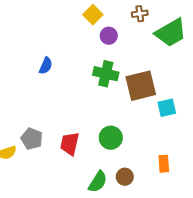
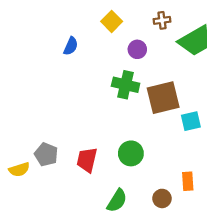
purple circle: (109, 36) -> (137, 49), moved
blue semicircle: (46, 66) -> (71, 46), moved
brown circle: (125, 177) -> (162, 198), moved

